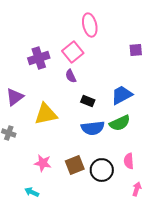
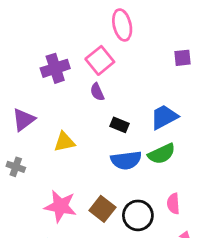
yellow triangle: (46, 114) -> (64, 142), size x0.7
pink star: (43, 163) -> (60, 206), size x1.4
brown square: (75, 165) -> (102, 209), turned -30

